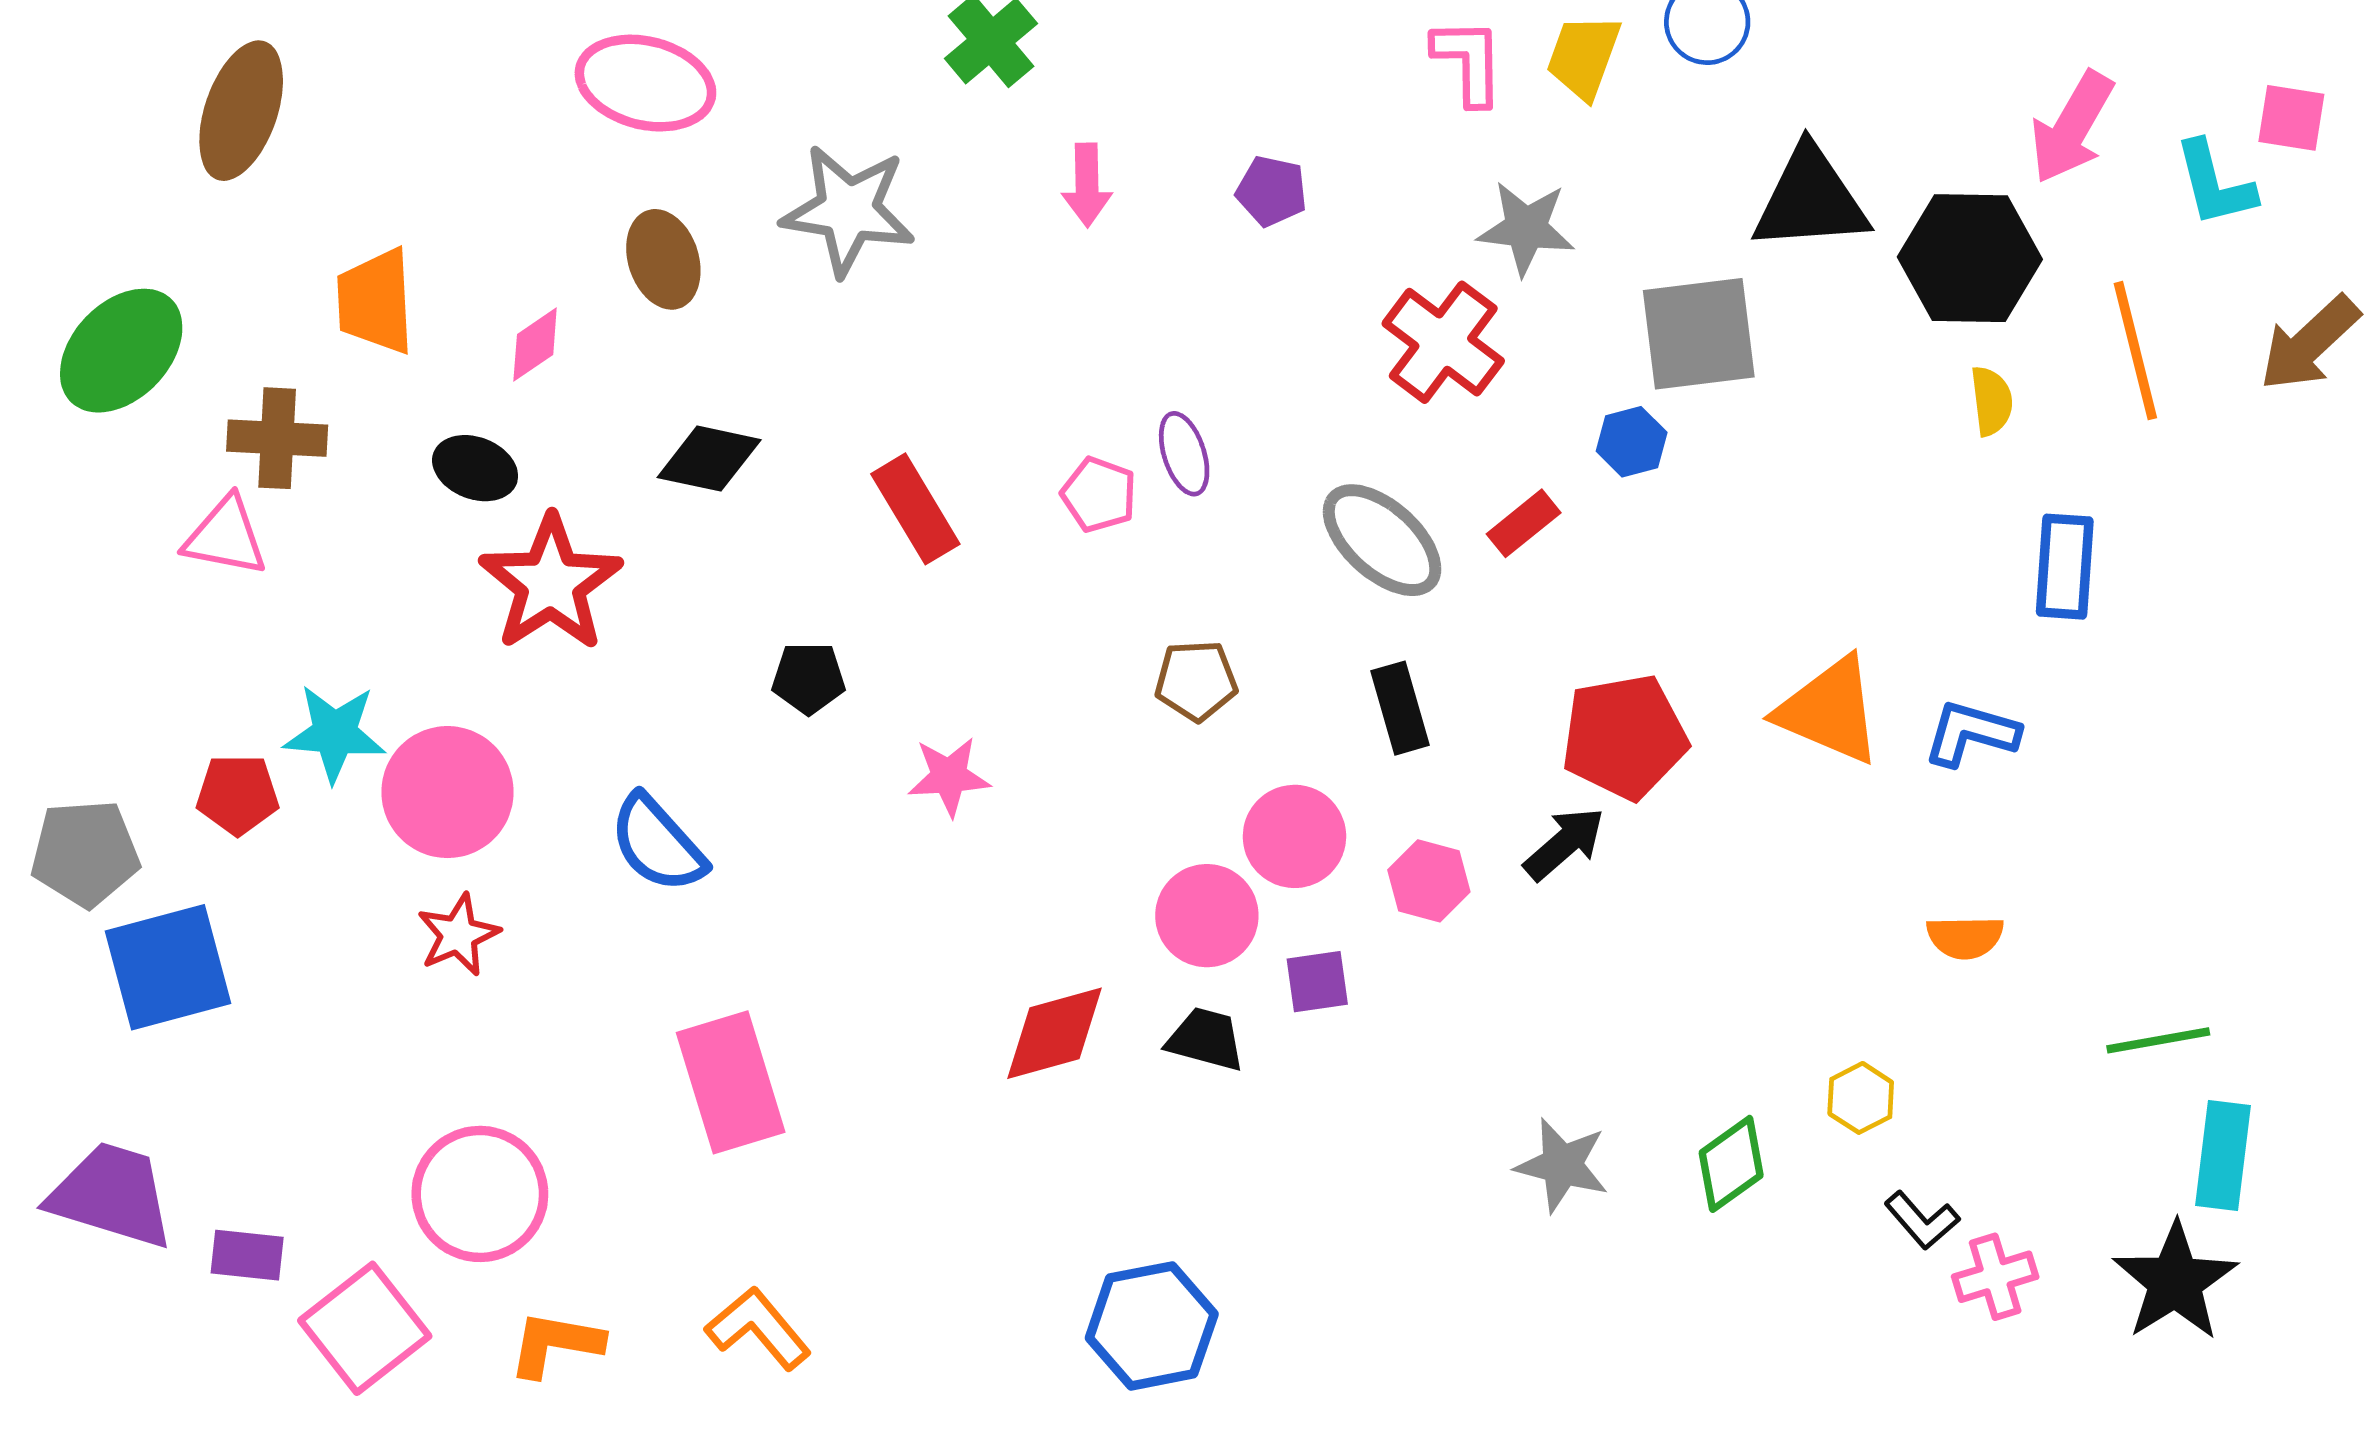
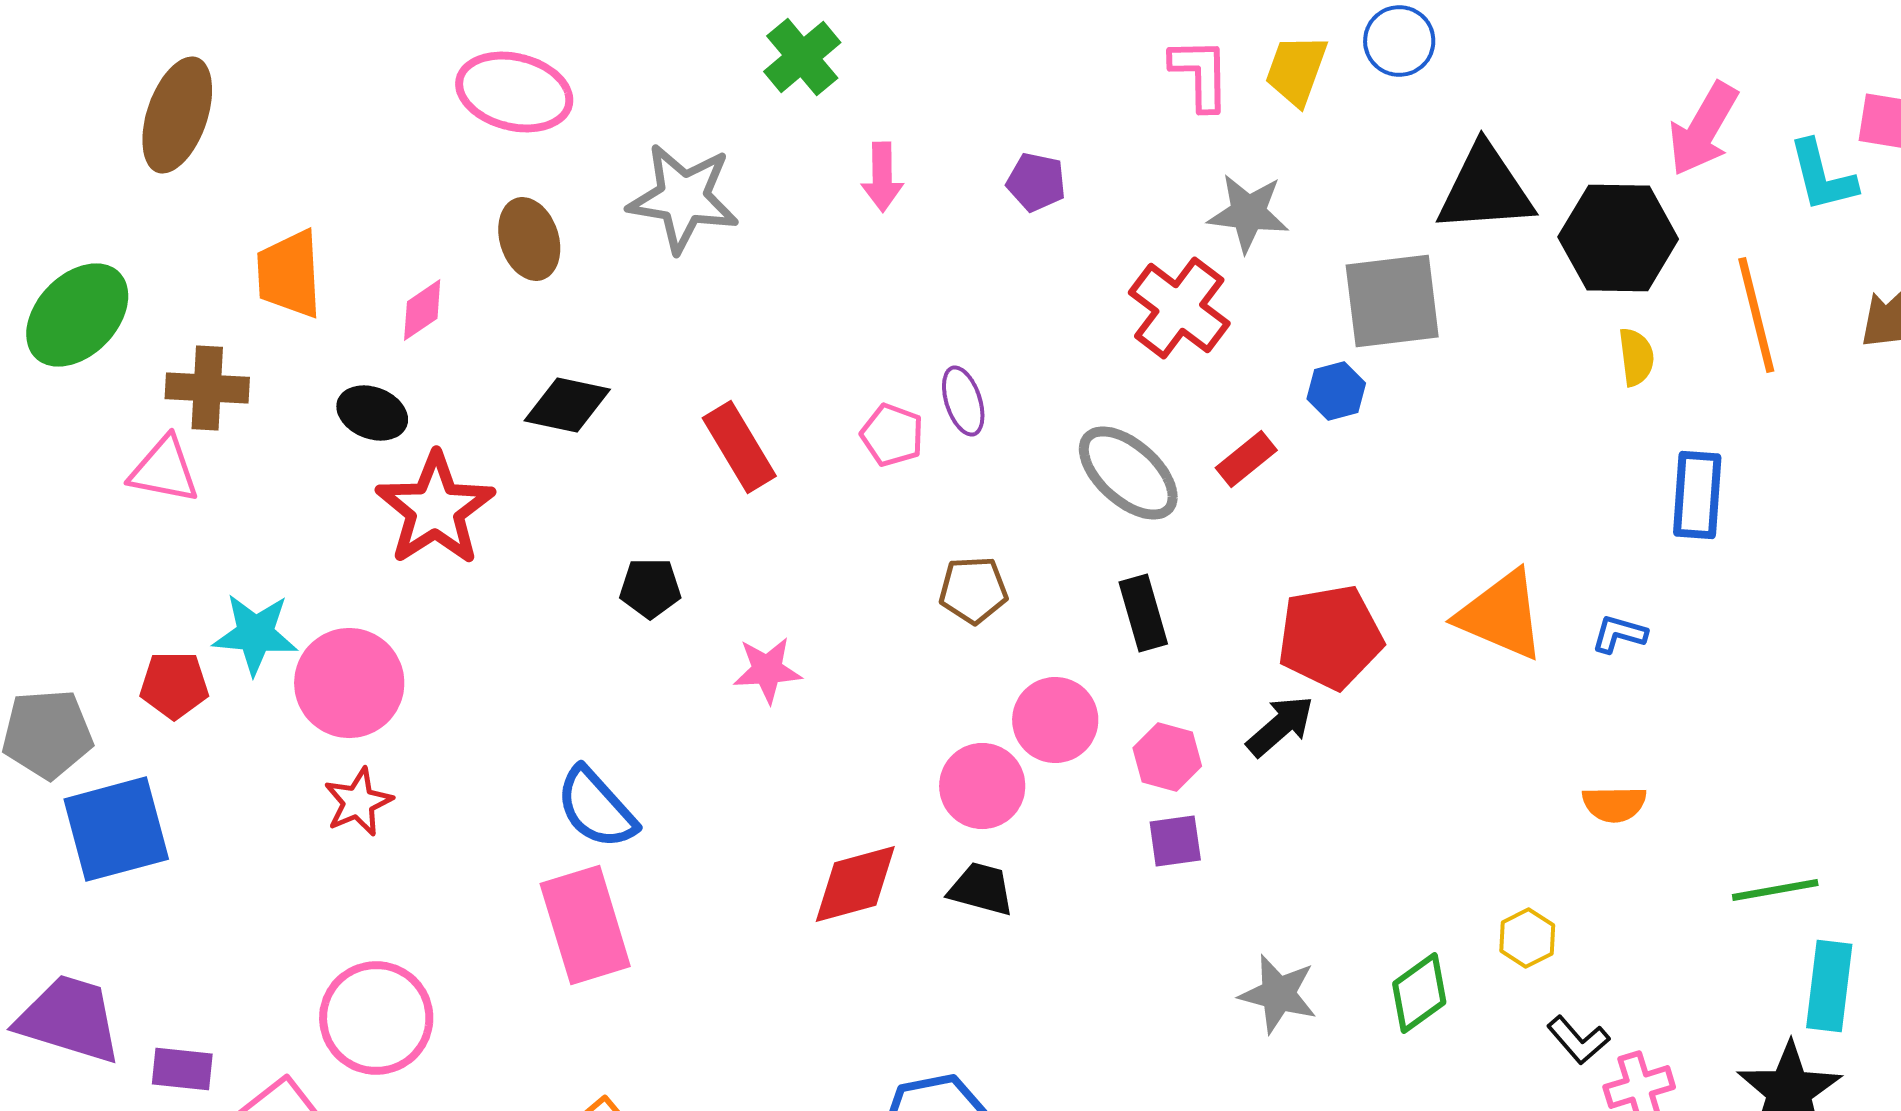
blue L-shape: (1971, 733) -> (1619, 634), size x0.7
blue semicircle: (657, 844) -> (596, 808), moved
purple square: (1317, 982) -> (1175, 841), moved

